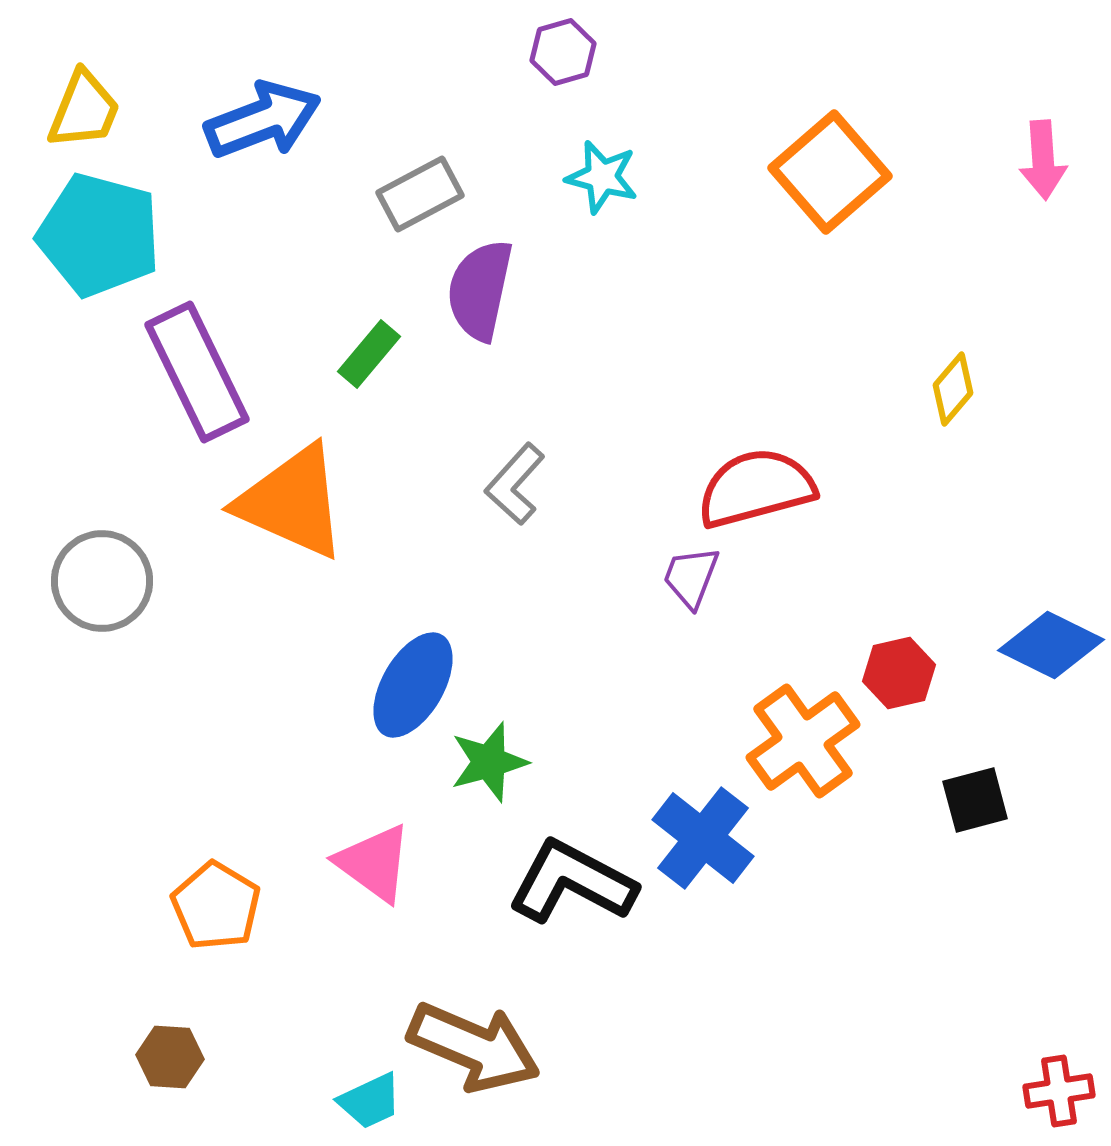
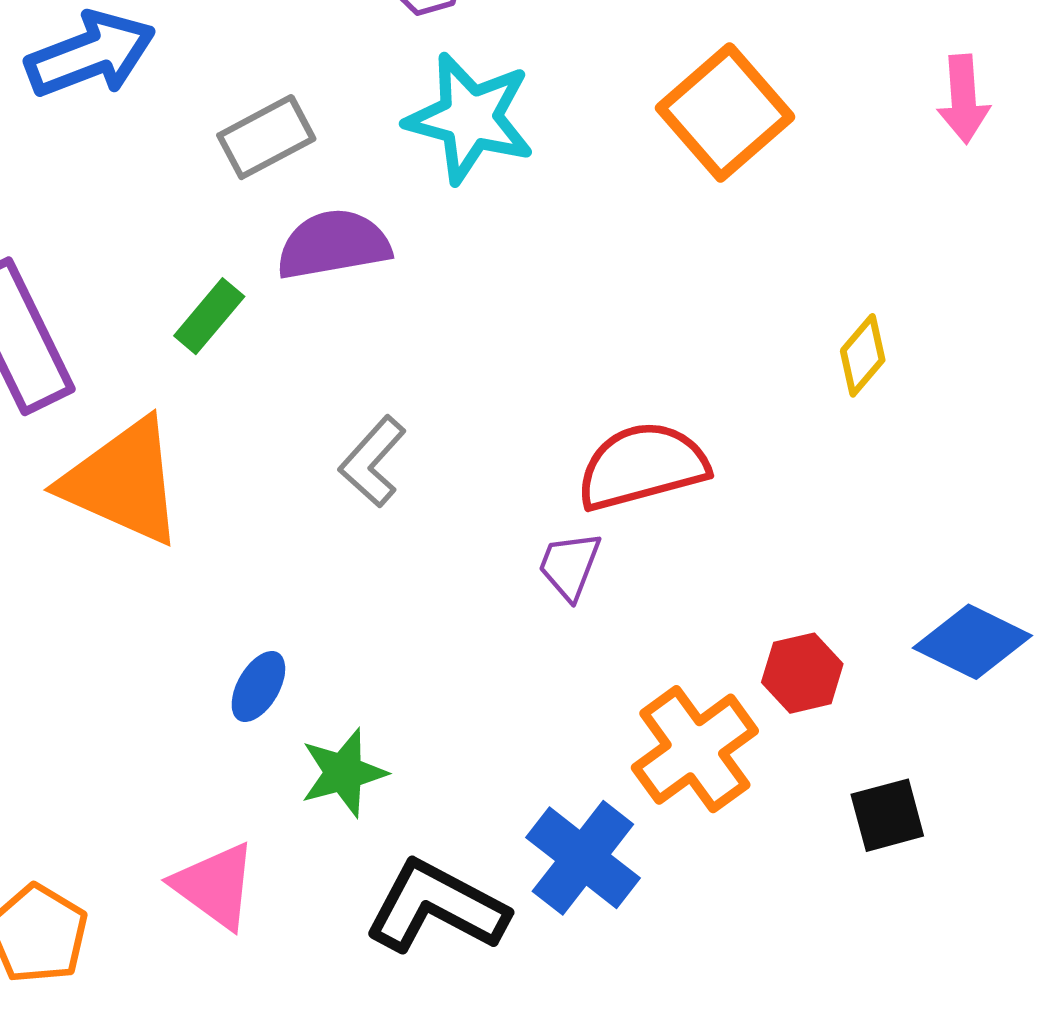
cyan star: (602, 177) -> (470, 118), size x1.6
purple semicircle: (480, 290) -> (333, 245), turned 68
blue ellipse: (413, 685) -> (258, 687), size x0.6

